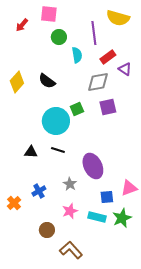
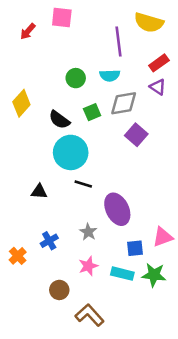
green circle: (59, 37) -> (76, 78), moved
cyan semicircle: (77, 55) -> (110, 76), moved, turned 98
red rectangle: (108, 57) -> (159, 63), moved
black semicircle: (47, 81) -> (59, 120), moved
purple square: (108, 107) -> (136, 135), turned -36
green square: (77, 109) -> (92, 112), moved
black line: (58, 150) -> (83, 184), moved
green star: (122, 218) -> (154, 275), turned 30

